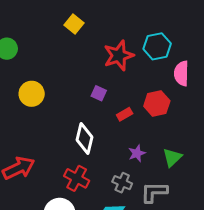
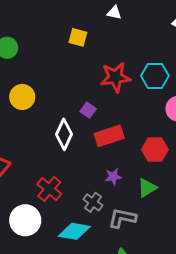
yellow square: (74, 24) -> (78, 37), turned -36
red hexagon: (157, 104) -> (155, 150), moved
red rectangle: (125, 114) -> (109, 136), size x1.8
white diamond: (84, 139) -> (64, 134), moved

